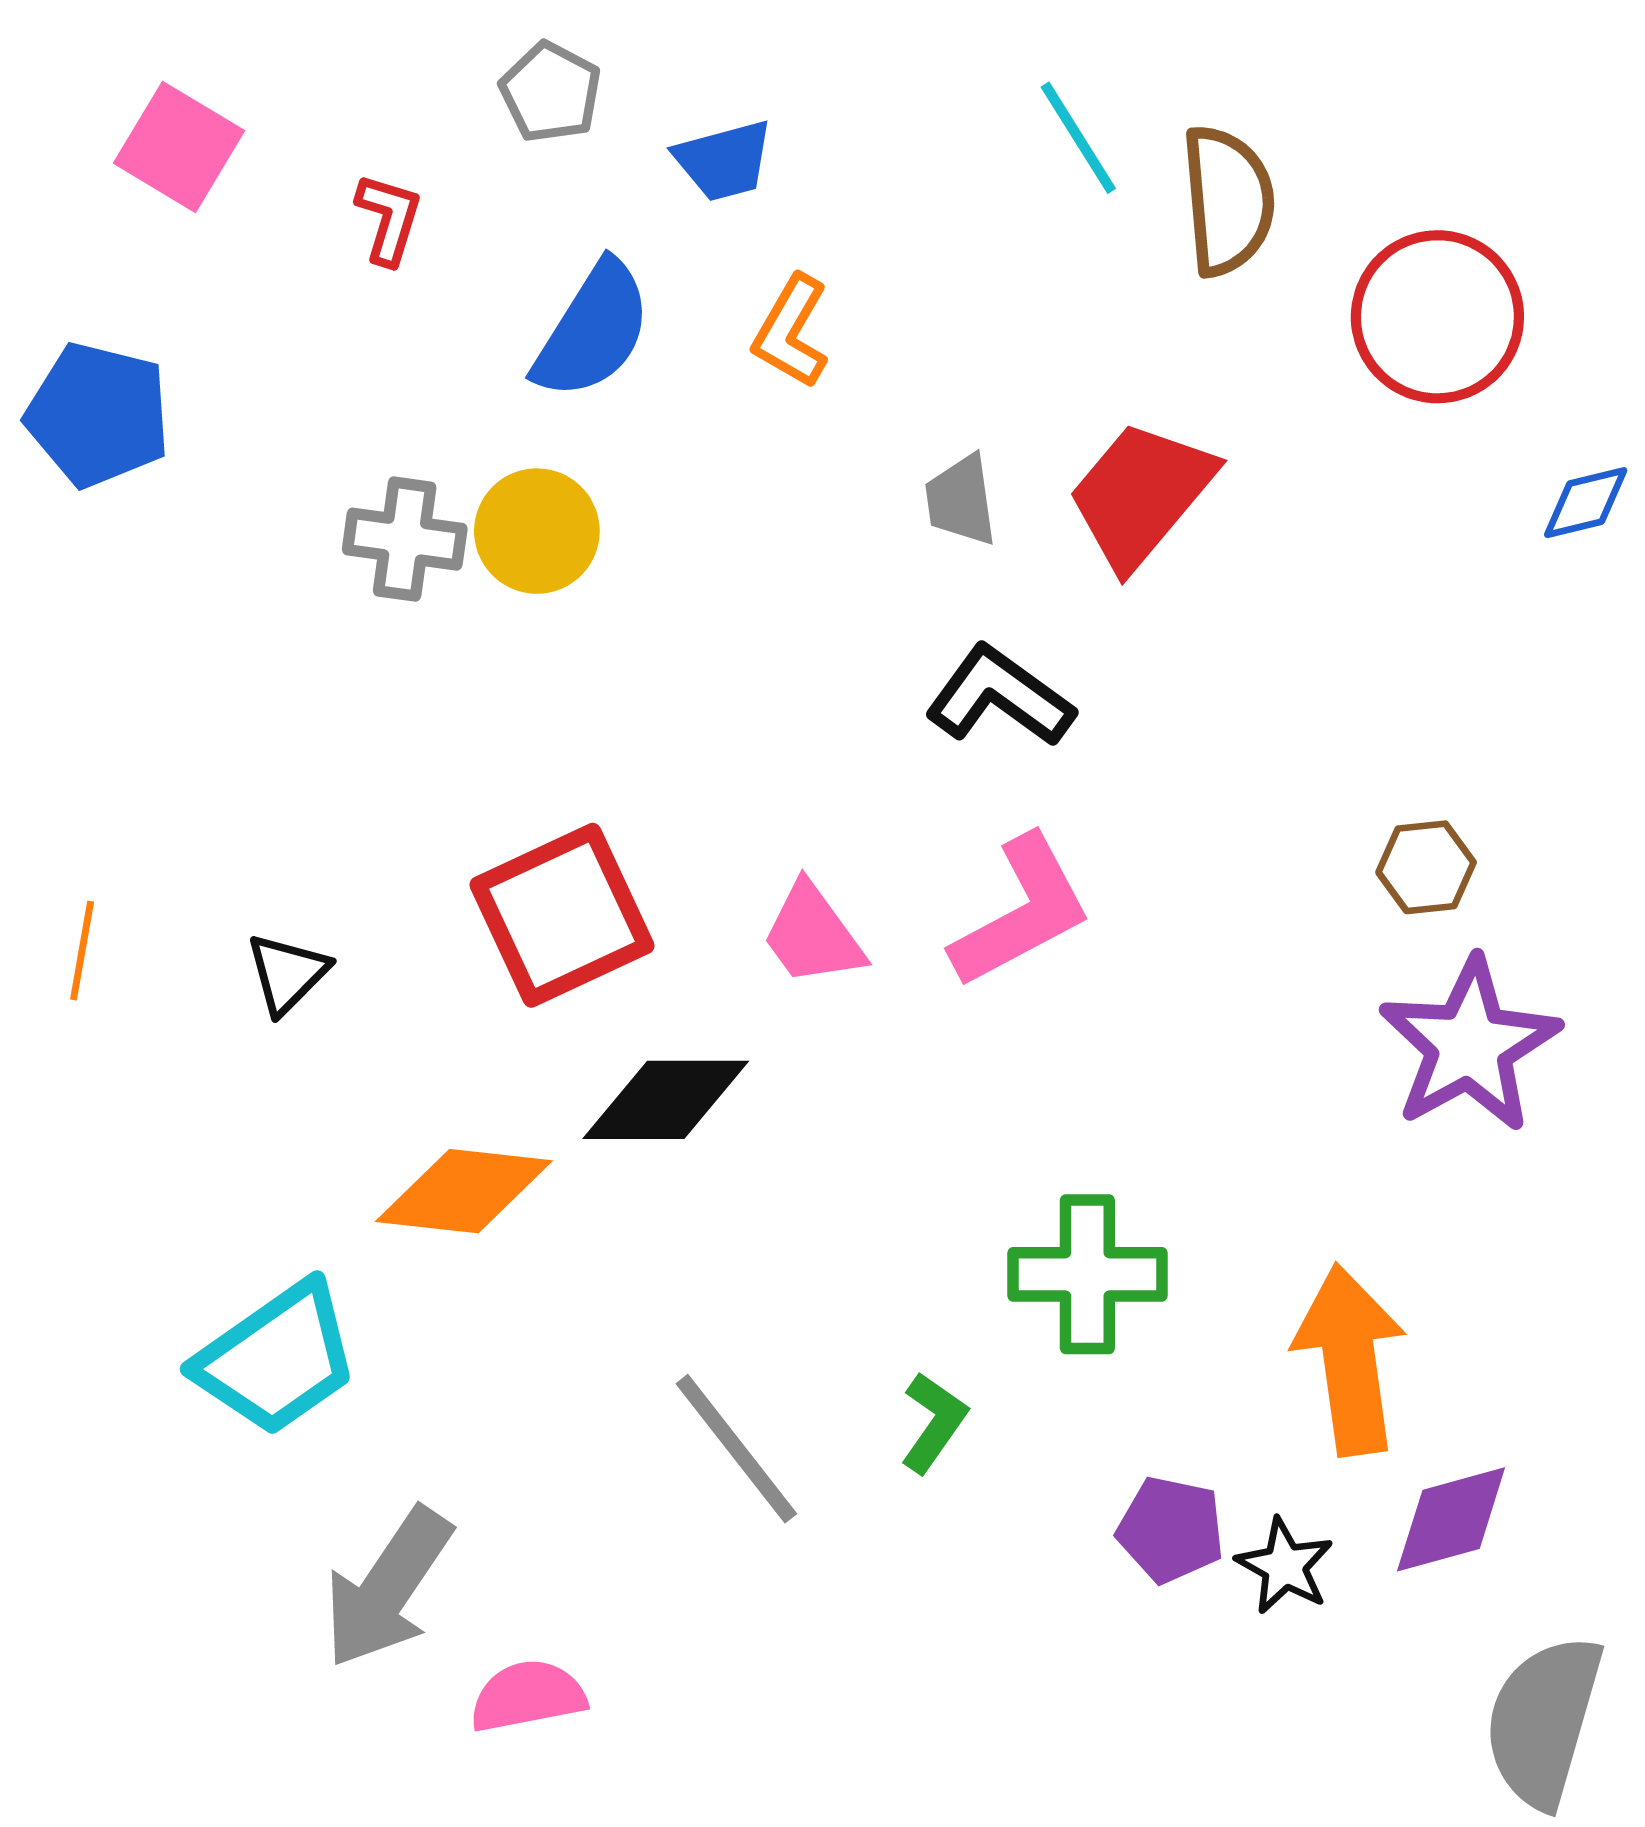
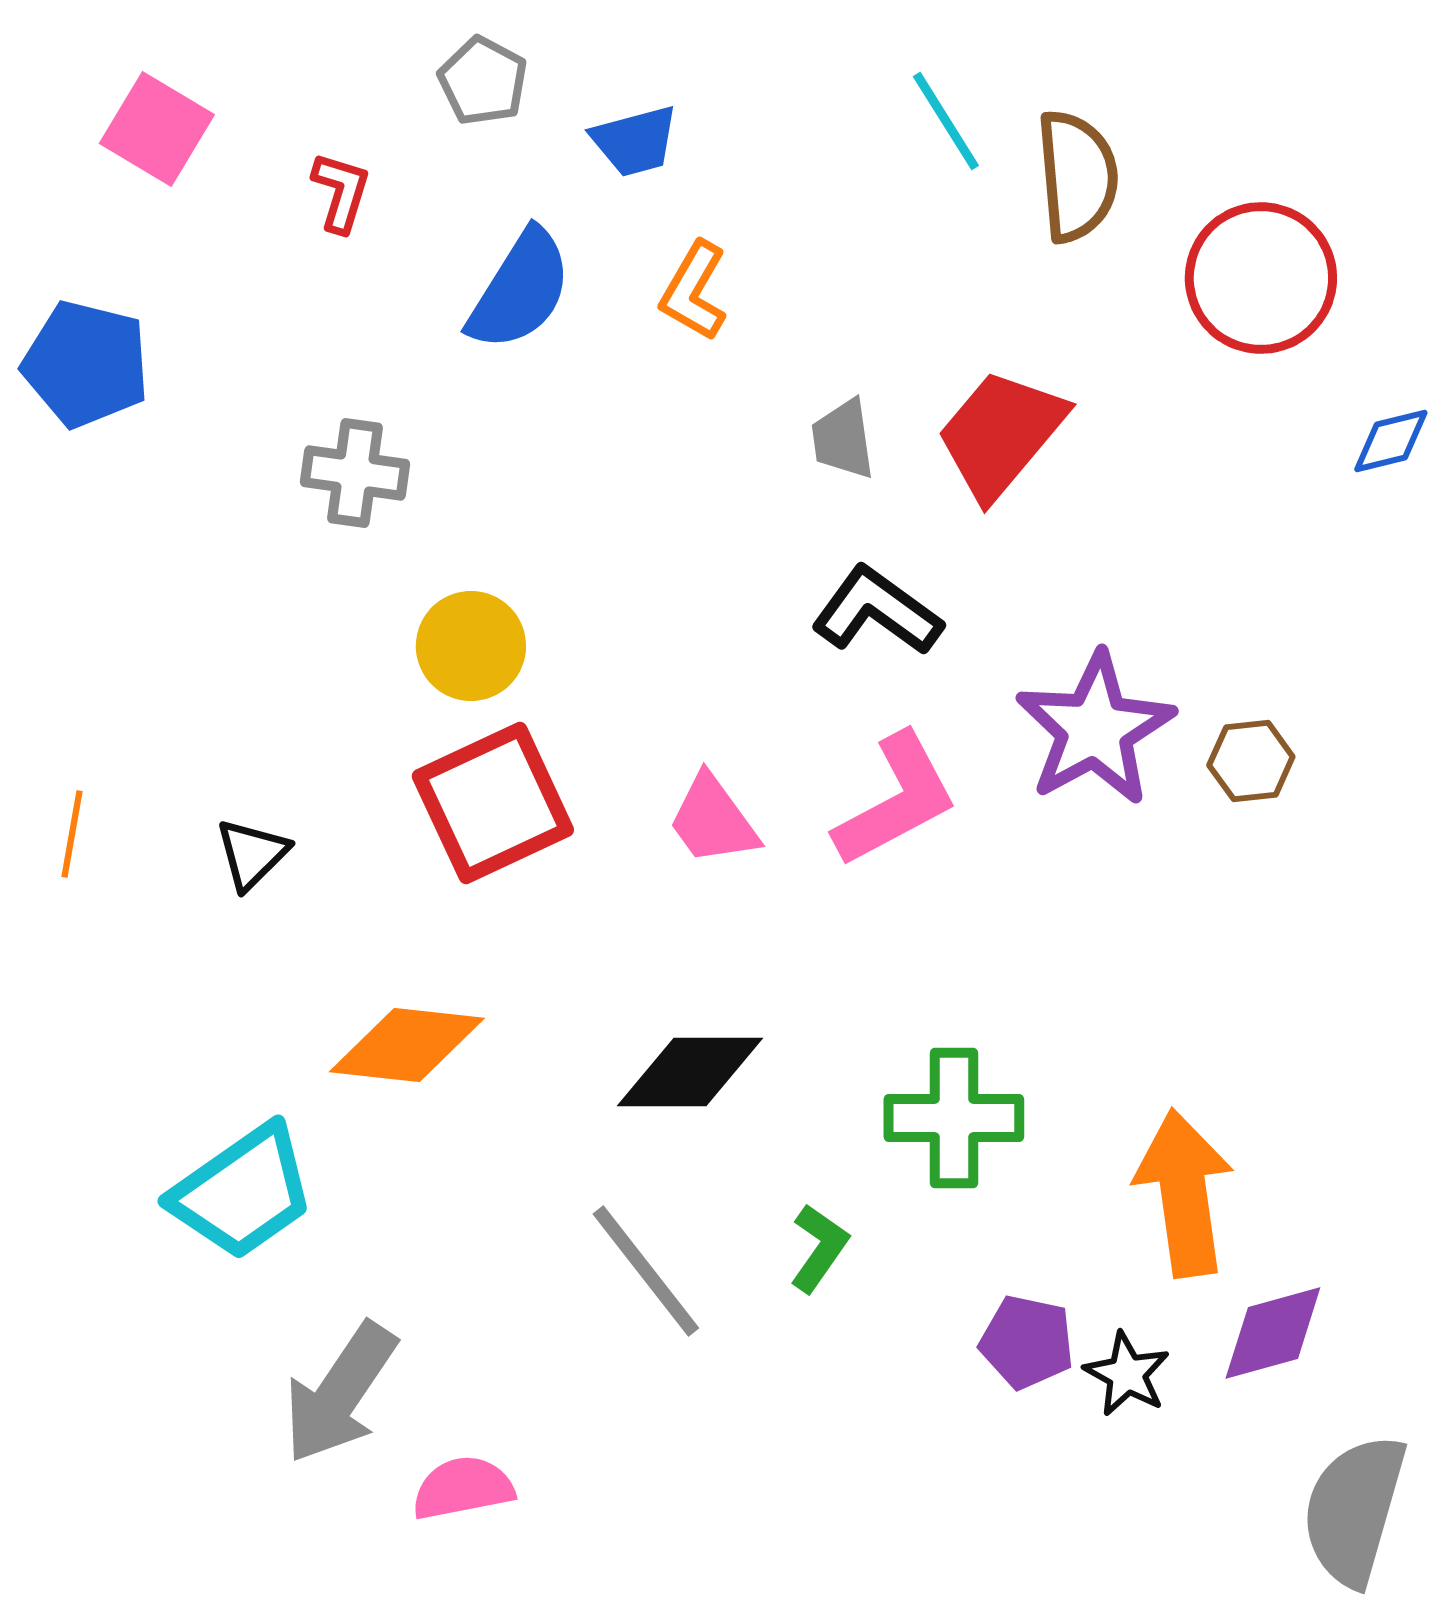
yellow circle: (537, 531) -> (471, 646), moved
purple star: (1469, 1045) -> (1095, 729), moved
black diamond: (666, 1100) -> (690, 1072), moved

